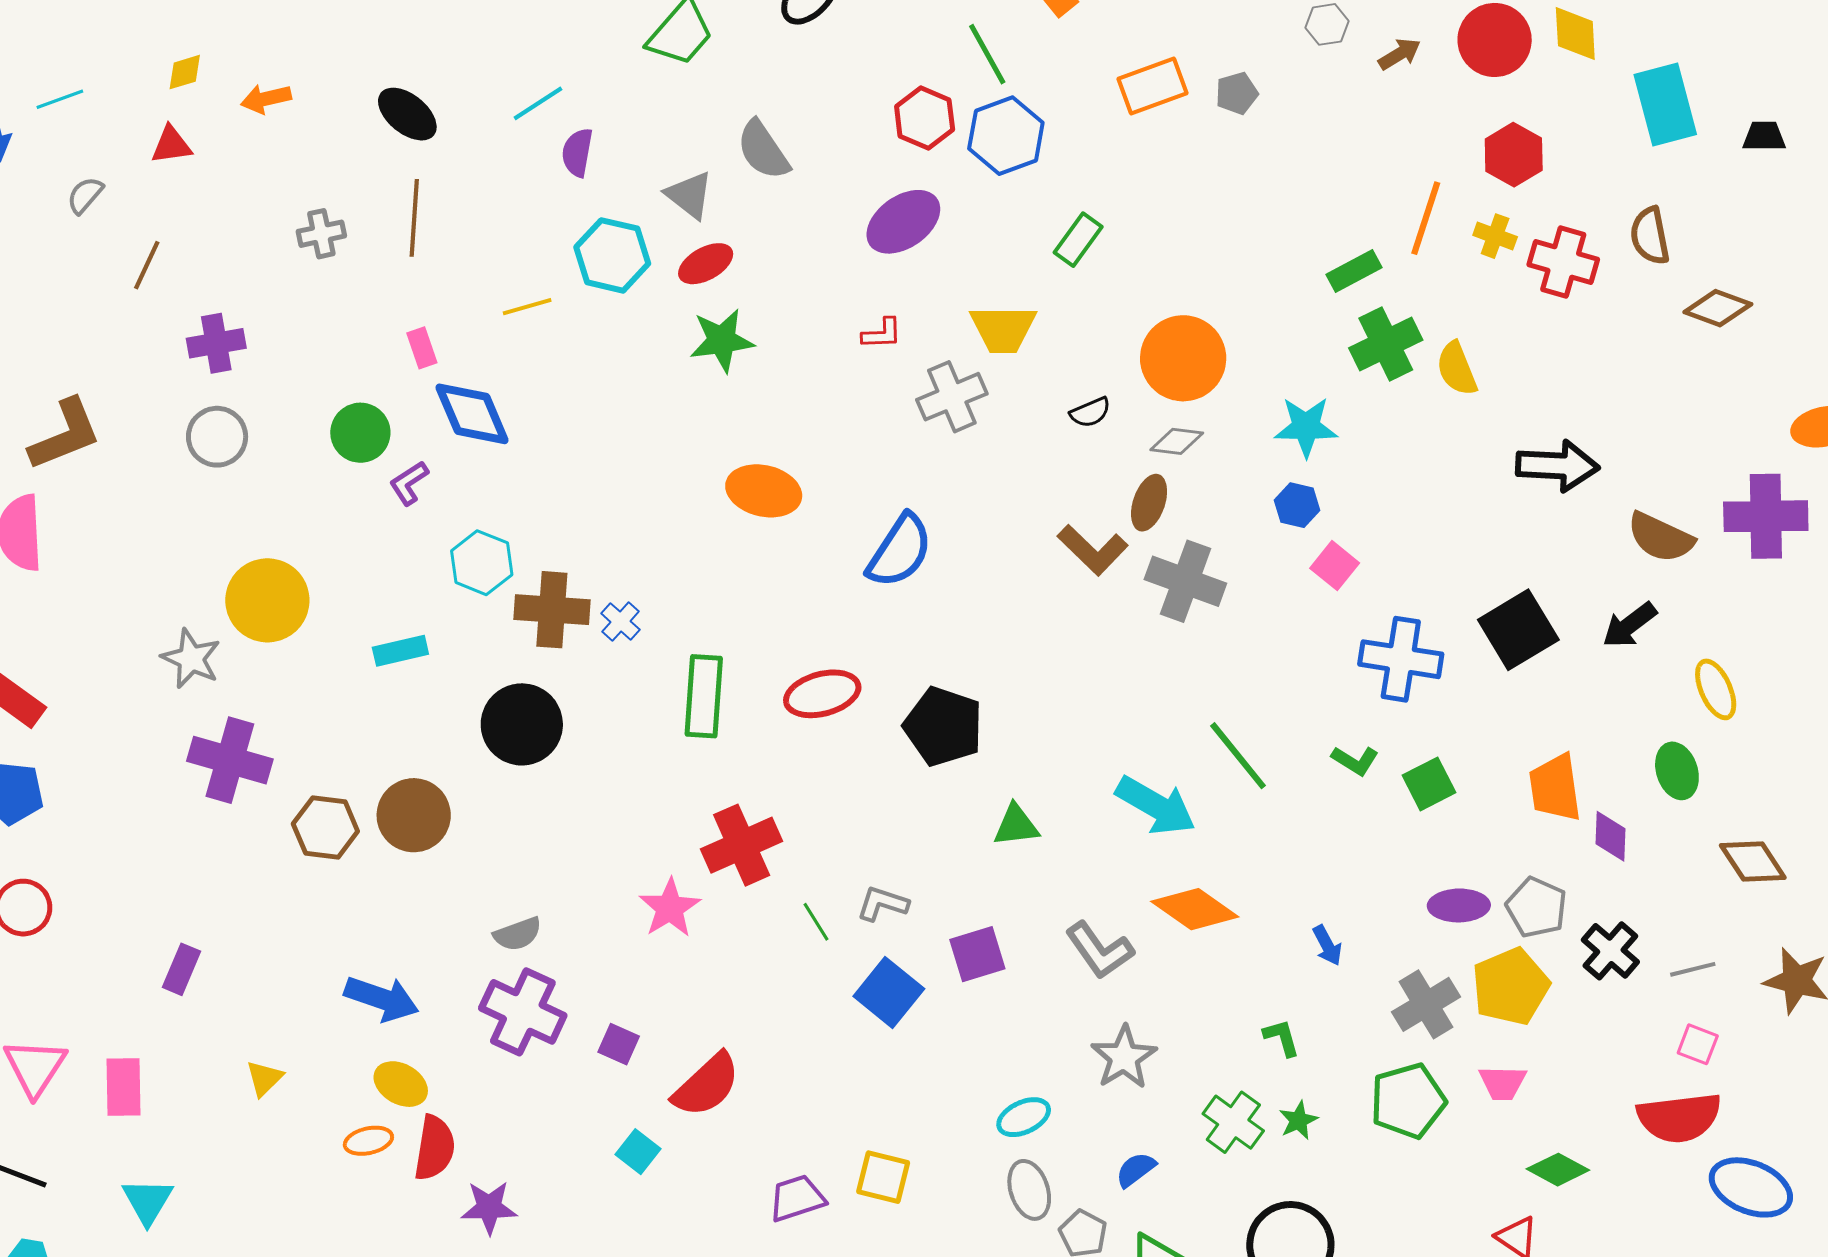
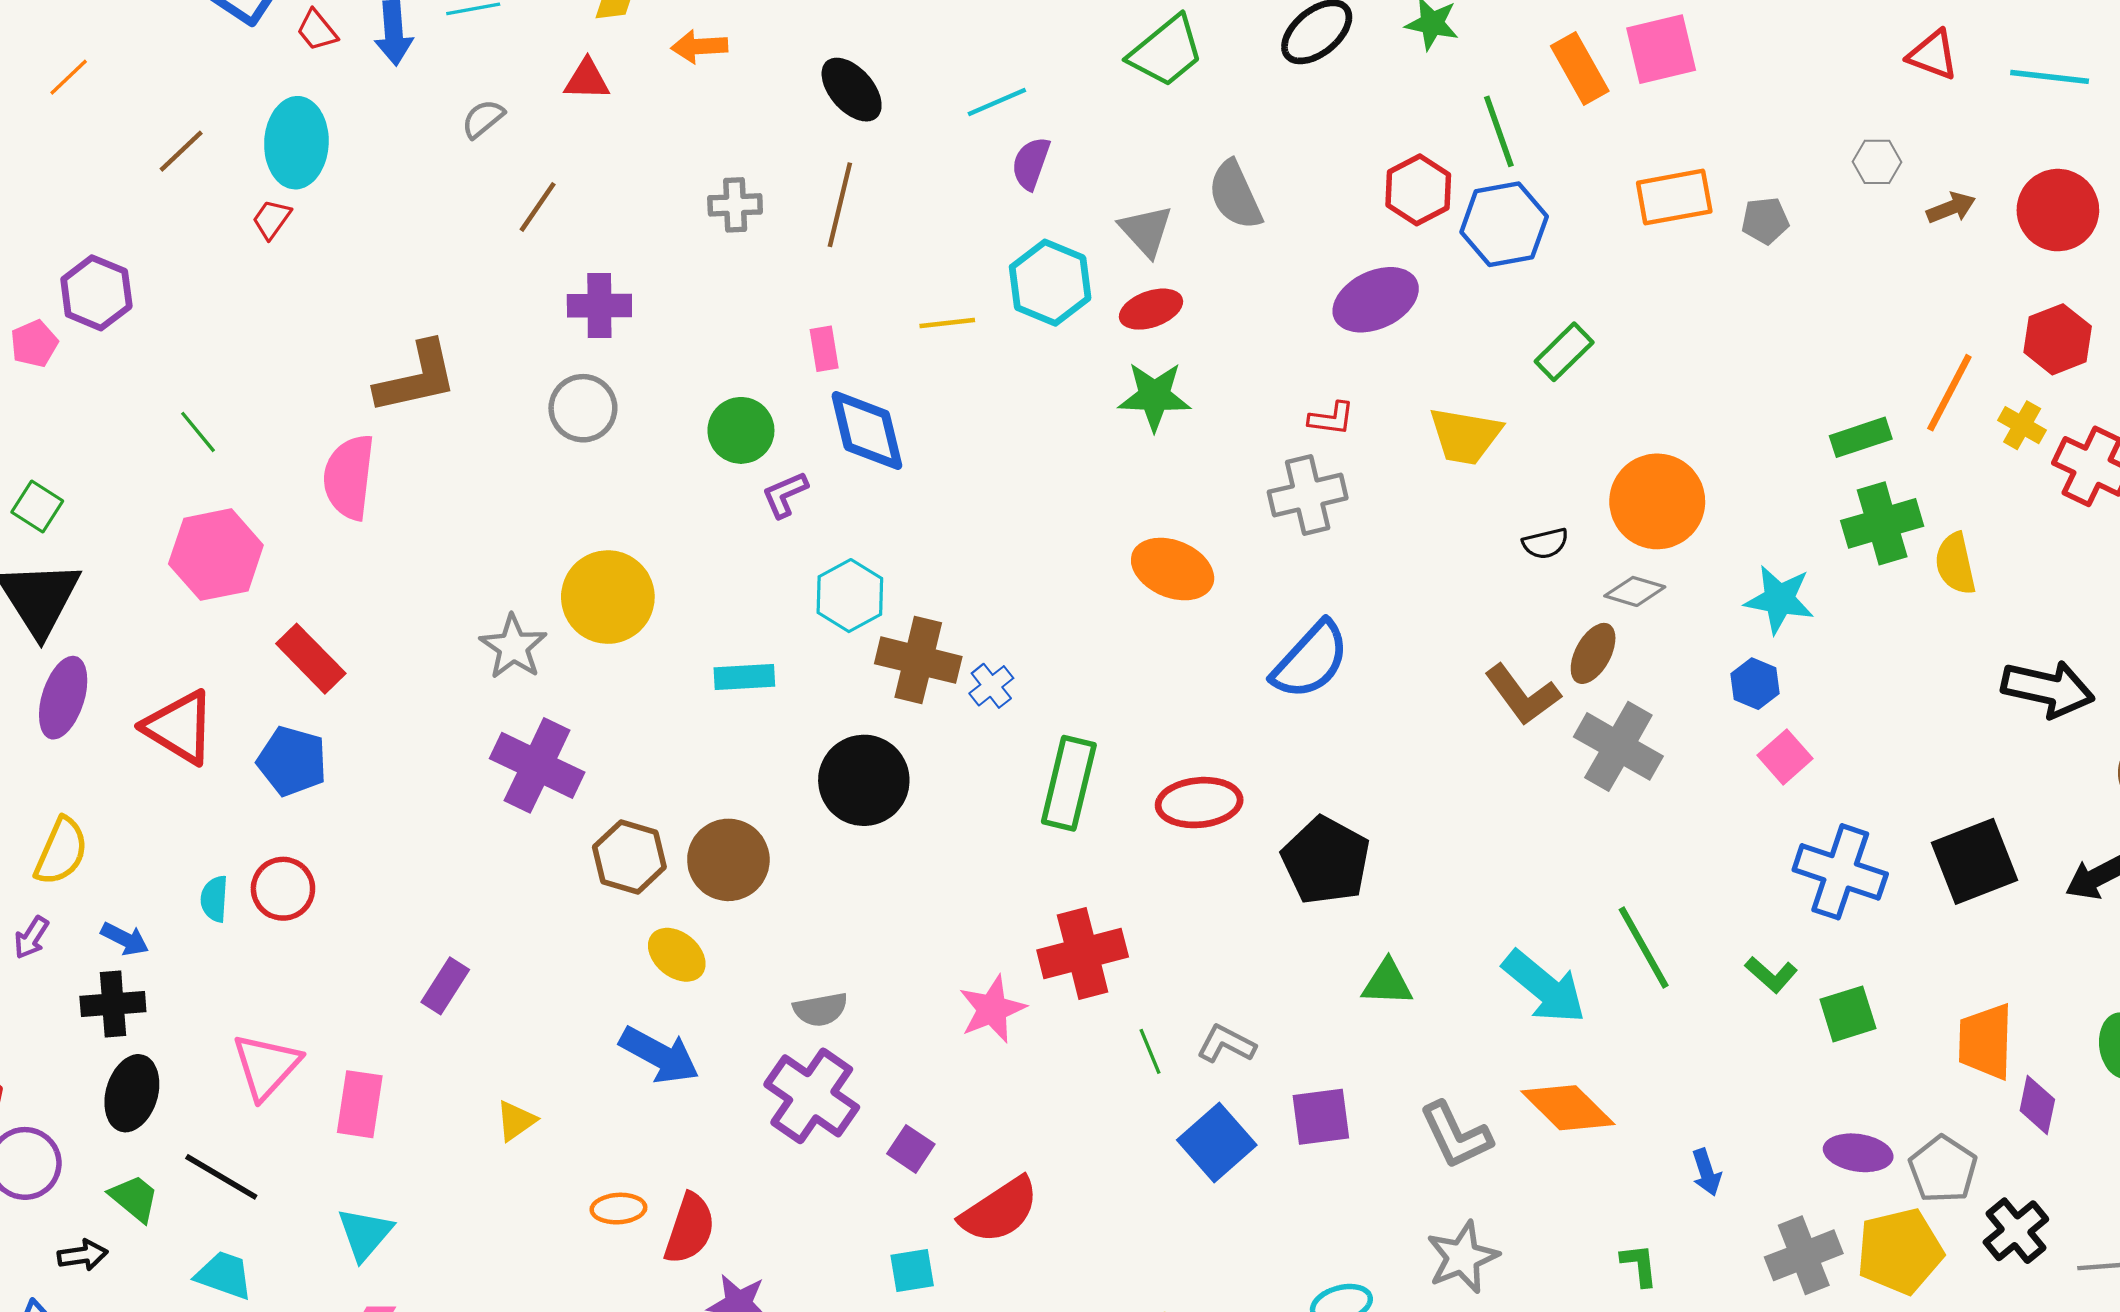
gray cross: (952, 397) -> (1308, 495), moved
yellow ellipse: (401, 1084) -> (677, 955), moved
cyan square: (638, 1152) -> (912, 1271), turned 33

